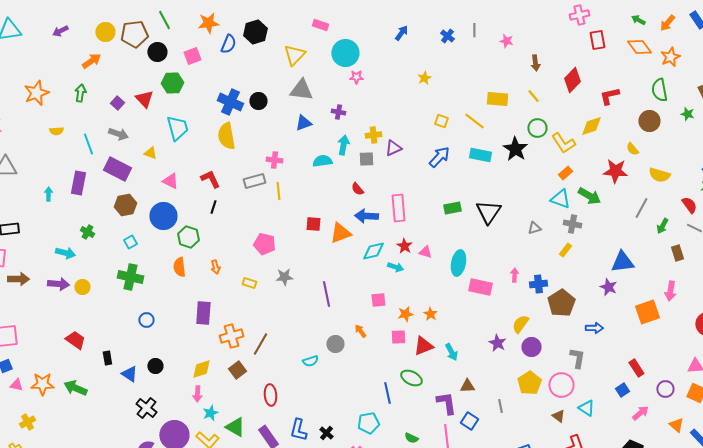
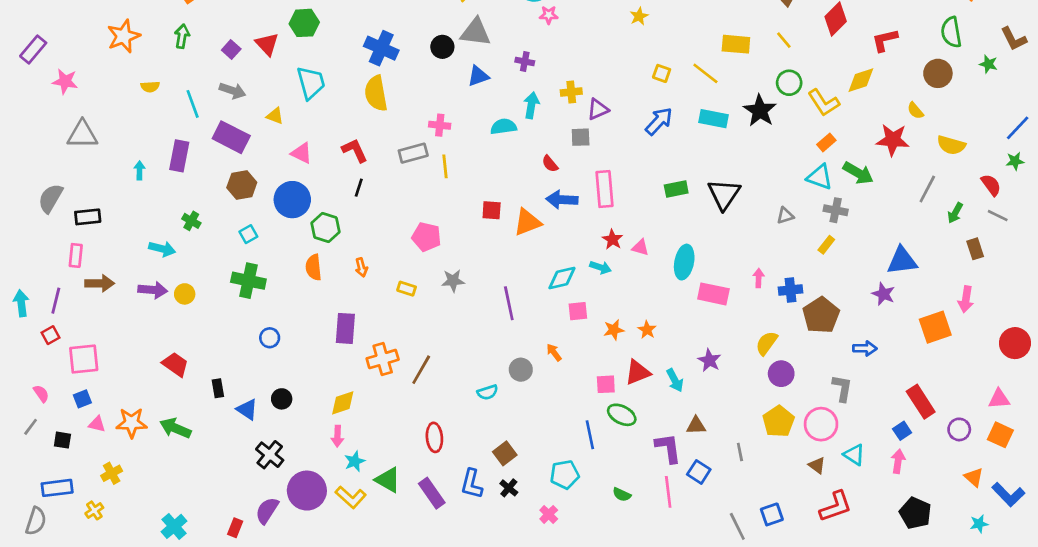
black circle: (258, 101) -> (442, 47), moved
gray square: (366, 159) -> (581, 137), moved
cyan diamond: (373, 251) -> (562, 278), moved
pink square: (398, 337) -> (606, 384), moved
purple star: (497, 343) -> (709, 360), moved
red rectangle: (636, 368) -> (921, 402), size x1.4
brown square: (237, 370) -> (505, 453), moved
pink arrow: (640, 413) -> (898, 461), moved, turned -42

